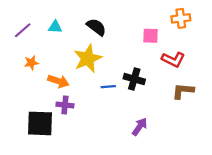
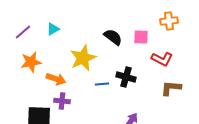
cyan triangle: (55, 27) -> (53, 29), turned -32
black semicircle: (96, 27) -> (113, 37), moved
orange star: (31, 63) -> (31, 62), size x1.5

